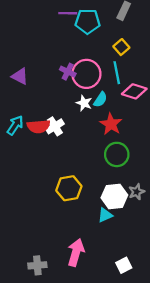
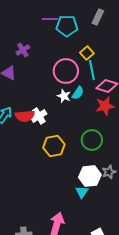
yellow square: (121, 47) -> (87, 53), moved
purple cross: (68, 72) -> (23, 50), moved, turned 32
red star: (111, 124) -> (105, 106), moved, turned 30
yellow hexagon: (69, 188) -> (54, 146), moved
cyan triangle: (105, 215) -> (82, 192), turned -32

